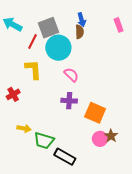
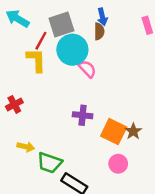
yellow L-shape: (33, 69) -> (36, 60), moved
pink semicircle: (71, 75) -> (87, 69), moved
brown star: (111, 136) -> (133, 131), moved

